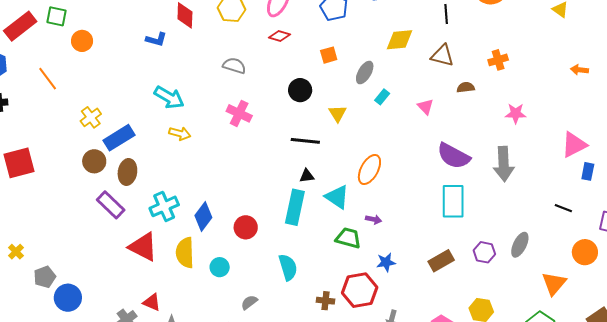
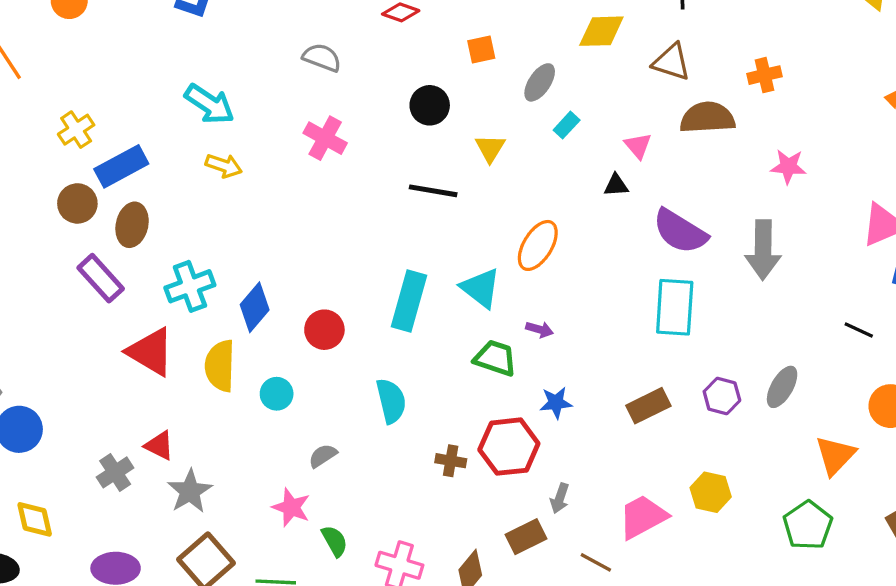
brown semicircle: (466, 87) -> (707, 118), size x1.8
black triangle: (307, 176) -> (616, 185), moved

